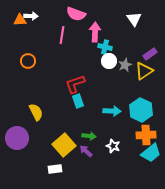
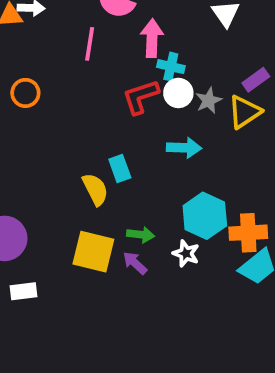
red L-shape: (75, 84) -> (141, 97), moved
cyan hexagon: (141, 110) -> (205, 216), moved
cyan arrow: (112, 111) -> (184, 148), moved
yellow semicircle: (36, 112) -> (95, 189), moved
yellow square: (64, 145) -> (93, 252), turned -35
white rectangle: (55, 169) -> (24, 291), moved

